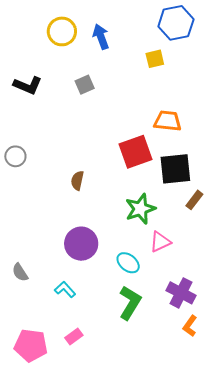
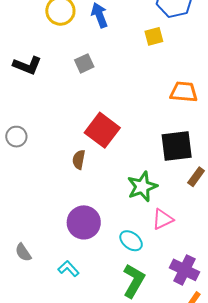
orange trapezoid: (168, 121) -> (184, 92), moved
red square: (135, 152) -> (102, 130), moved, turned -32

